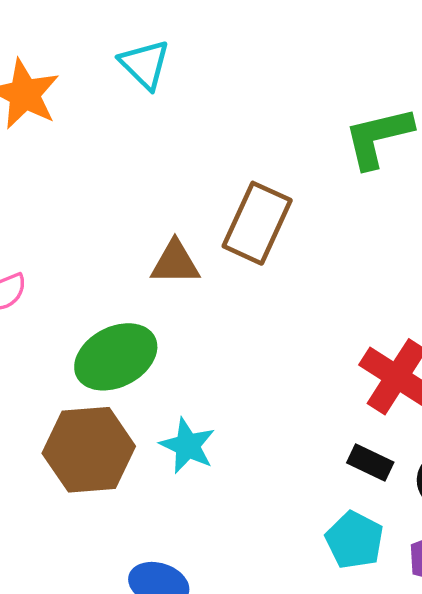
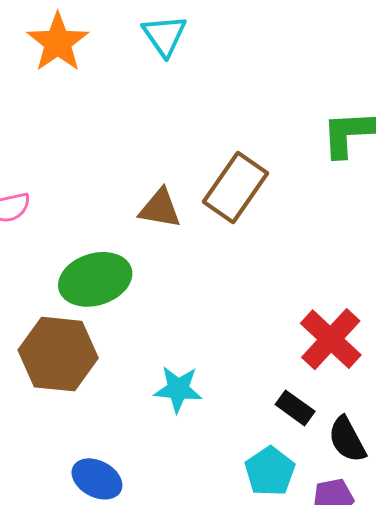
cyan star: (188, 446) -> (178, 389), moved, turned -30

